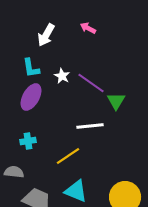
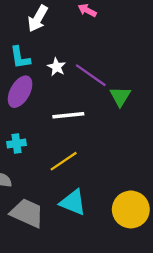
white line: (90, 126) -> (68, 115), moved

